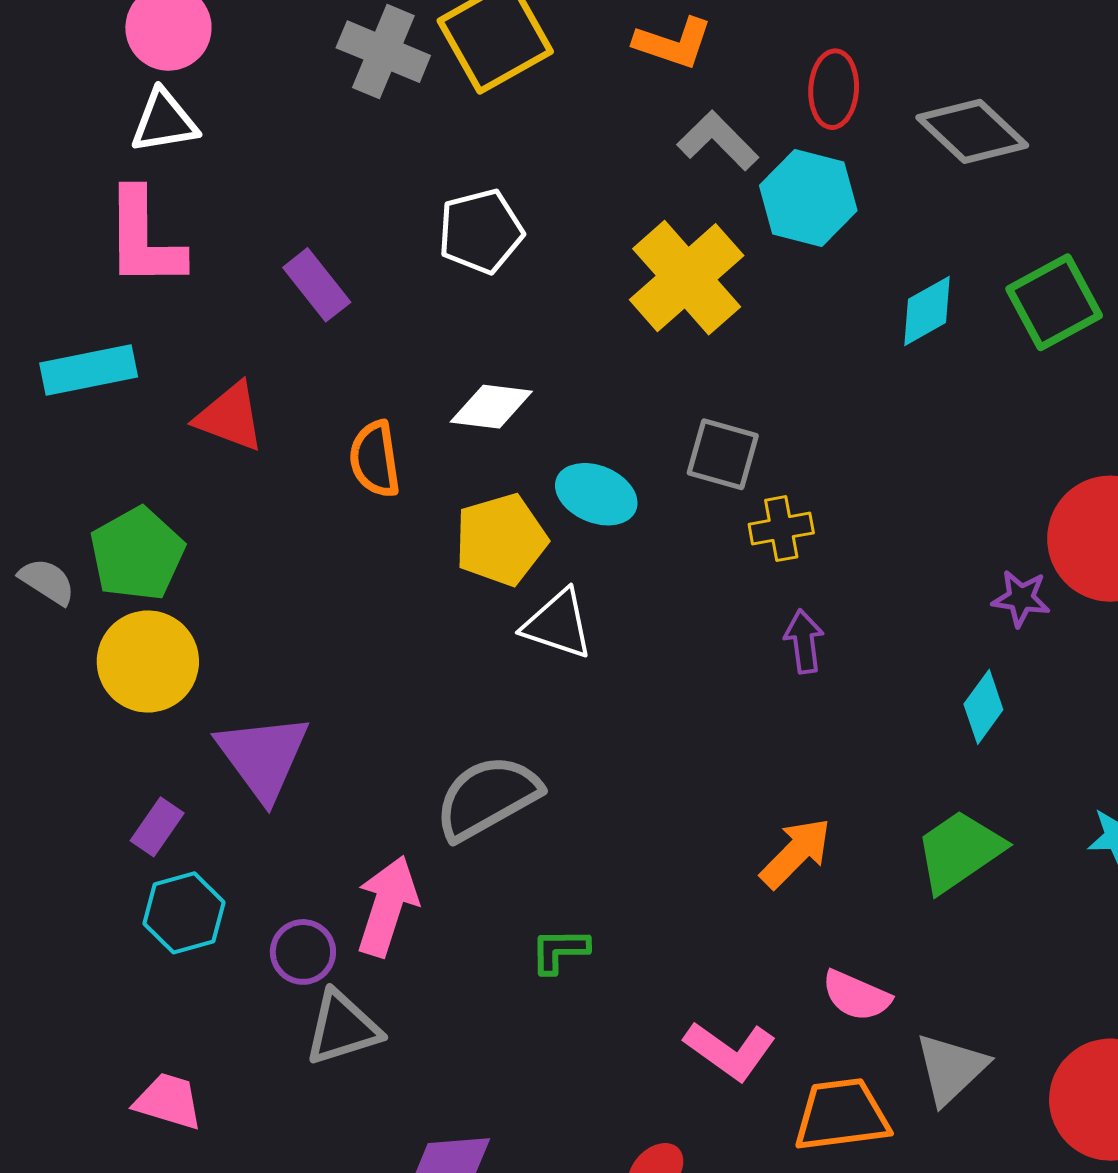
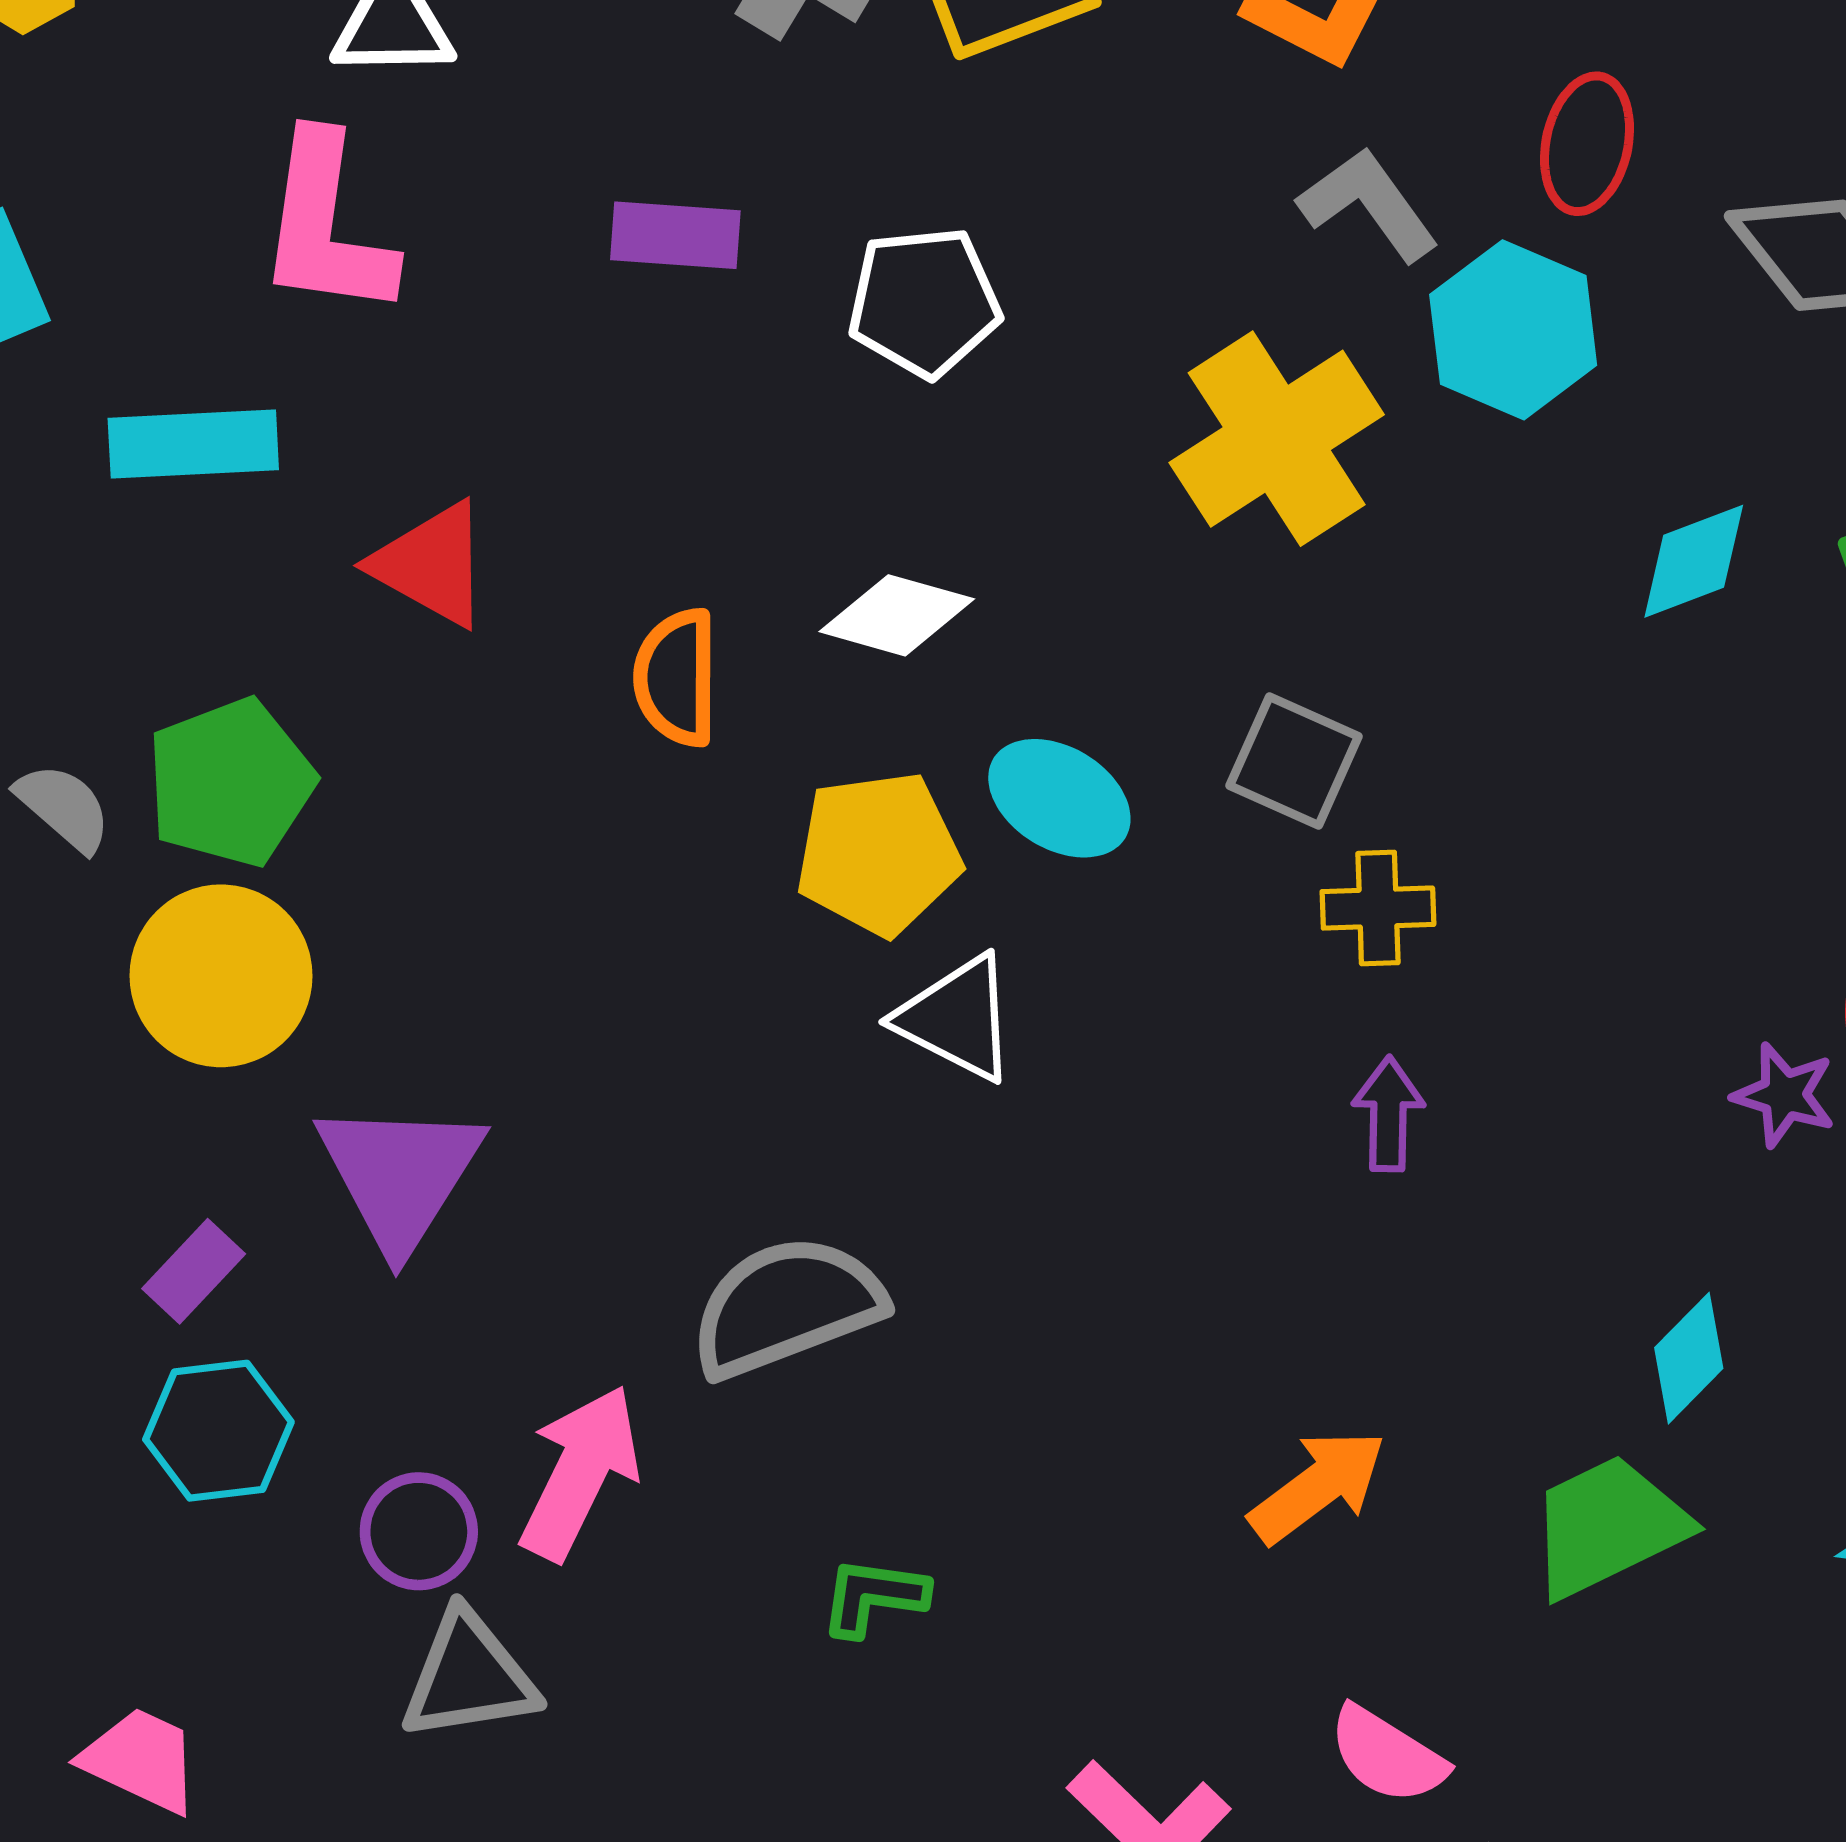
purple rectangle: (317, 285) -> (675, 235), moved, turned -56
cyan diamond: (983, 707) -> (1689, 1358), moved

